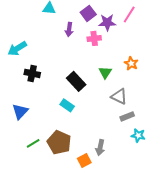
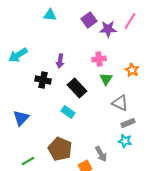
purple arrow: (69, 29) -> (60, 61), moved
pink cross: (94, 38) -> (99, 59), moved
black cross: (32, 73) -> (43, 80), moved
cyan star: (138, 135) -> (125, 141), moved
green line: (33, 143) -> (28, 161), moved
gray arrow: (100, 147) -> (101, 154), turned -42

